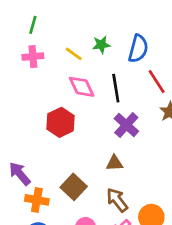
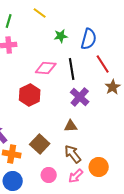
yellow line: (74, 54) -> (40, 13), moved
pink diamond: (82, 87) -> (46, 68), turned -60

